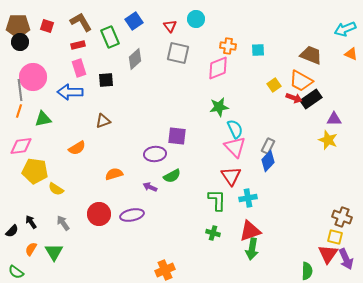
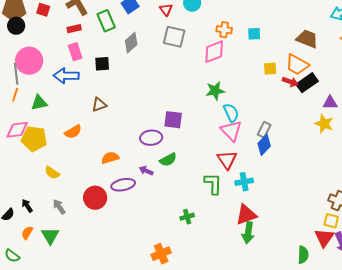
yellow square: (274, 85) -> (270, 69), turned 32
yellow pentagon: (35, 171) -> (34, 139), moved
purple ellipse: (132, 215) -> (123, 185), moved
green cross: (213, 233) -> (187, 217), moved, turned -32

